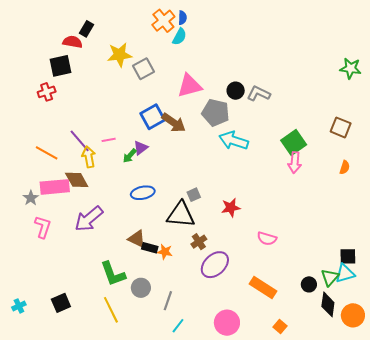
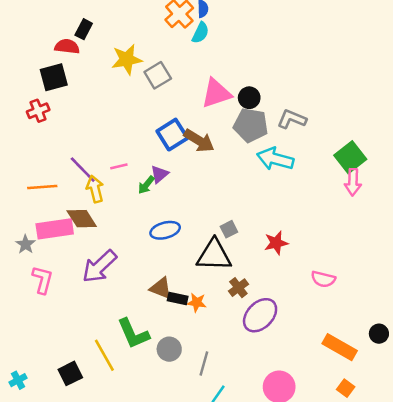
black circle: (236, 91) -> (249, 98), moved
gray L-shape: (259, 94) -> (292, 119), moved
orange line: (47, 153) -> (42, 187), turned -30
orange rectangle: (263, 288) -> (340, 347), moved
yellow line: (111, 310) -> (104, 355), moved

